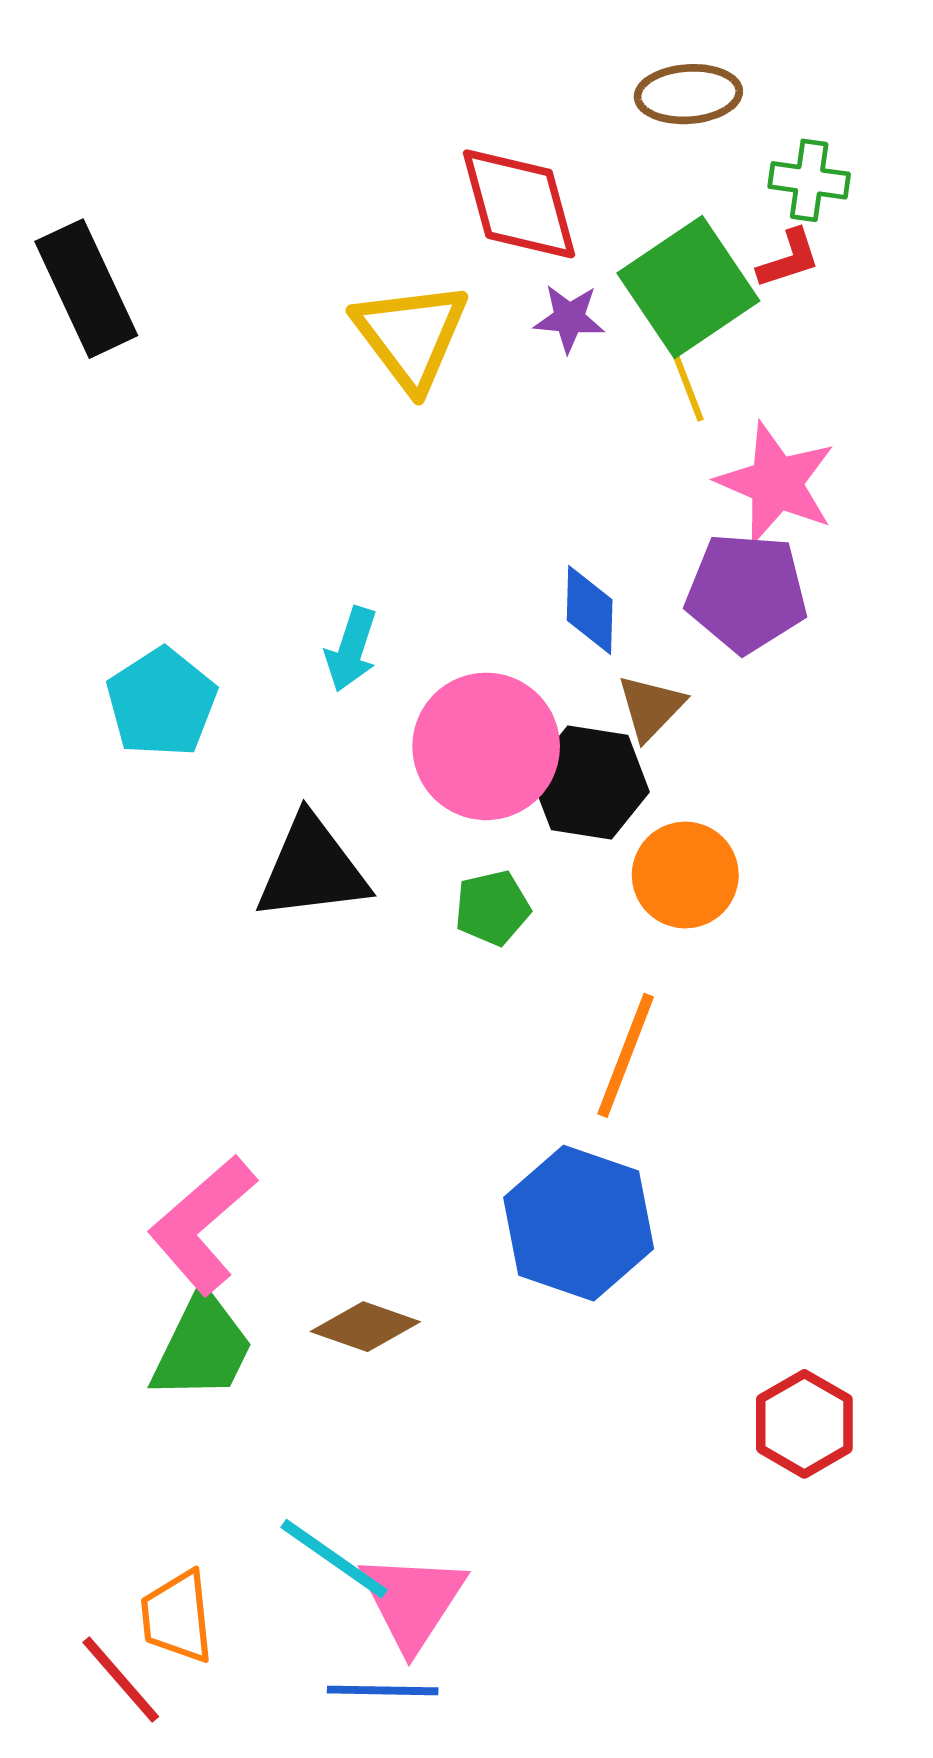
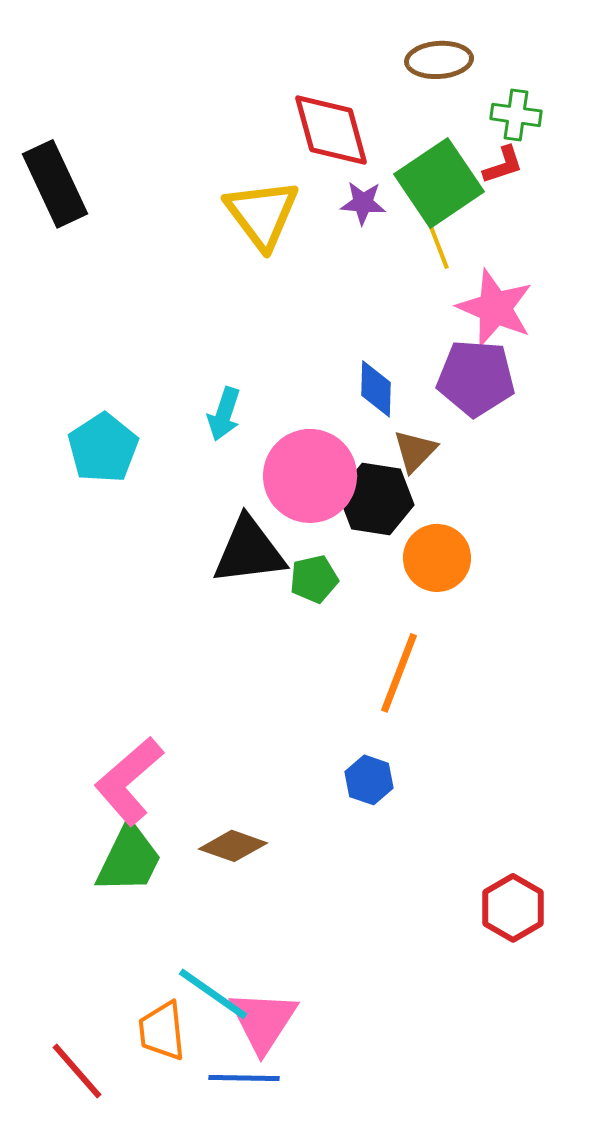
black triangle: (312, 869) -> (249, 551), moved
blue hexagon: (579, 1223) -> (369, 780), size x0.5
orange trapezoid: (177, 1617) -> (162, 1031), moved

